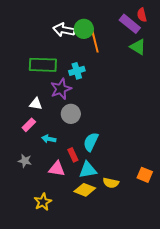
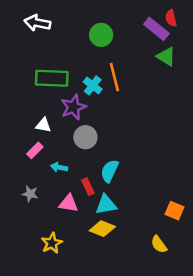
white arrow: (64, 30) -> (37, 23), moved
orange line: (95, 41) -> (114, 77), moved
cyan cross: (77, 71) -> (93, 85), turned -35
yellow semicircle: (111, 183) -> (159, 244), moved, turned 42

